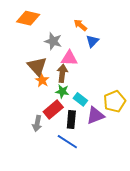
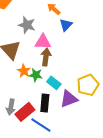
brown arrow: (62, 73) -> (46, 57), moved
orange star: (42, 80) -> (24, 71), moved
red rectangle: (53, 109) -> (25, 112), moved

